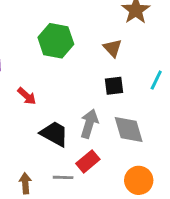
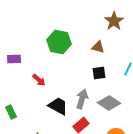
brown triangle: (113, 48) -> (98, 47), turned -32
gray diamond: (129, 129) -> (109, 103), turned -40

